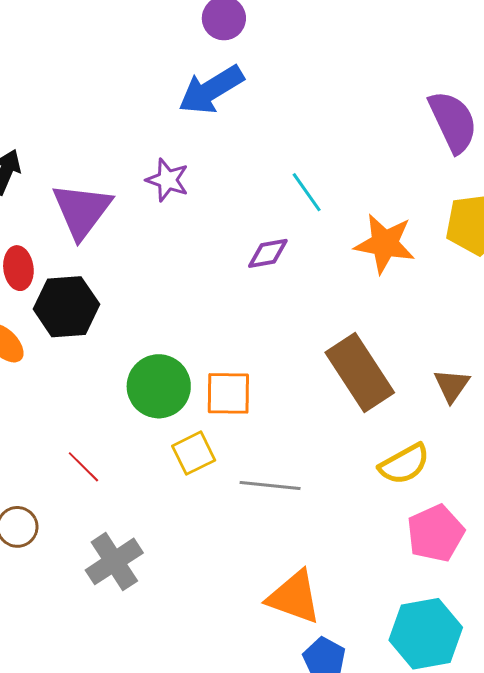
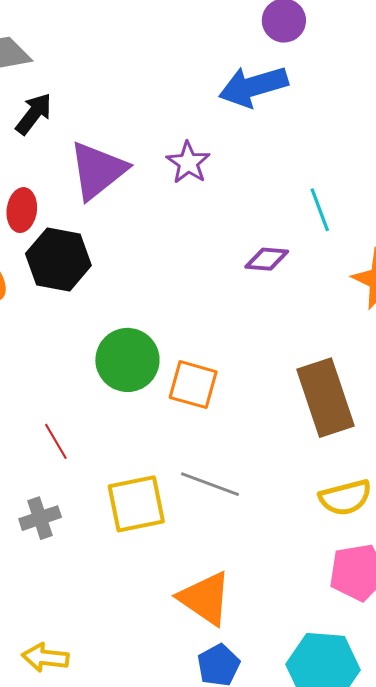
yellow square: (194, 453) -> (136, 504), moved, size x1.4
red line: (83, 467) -> (56, 441), moved
gray cross: (114, 561) -> (40, 518), size x0.7

